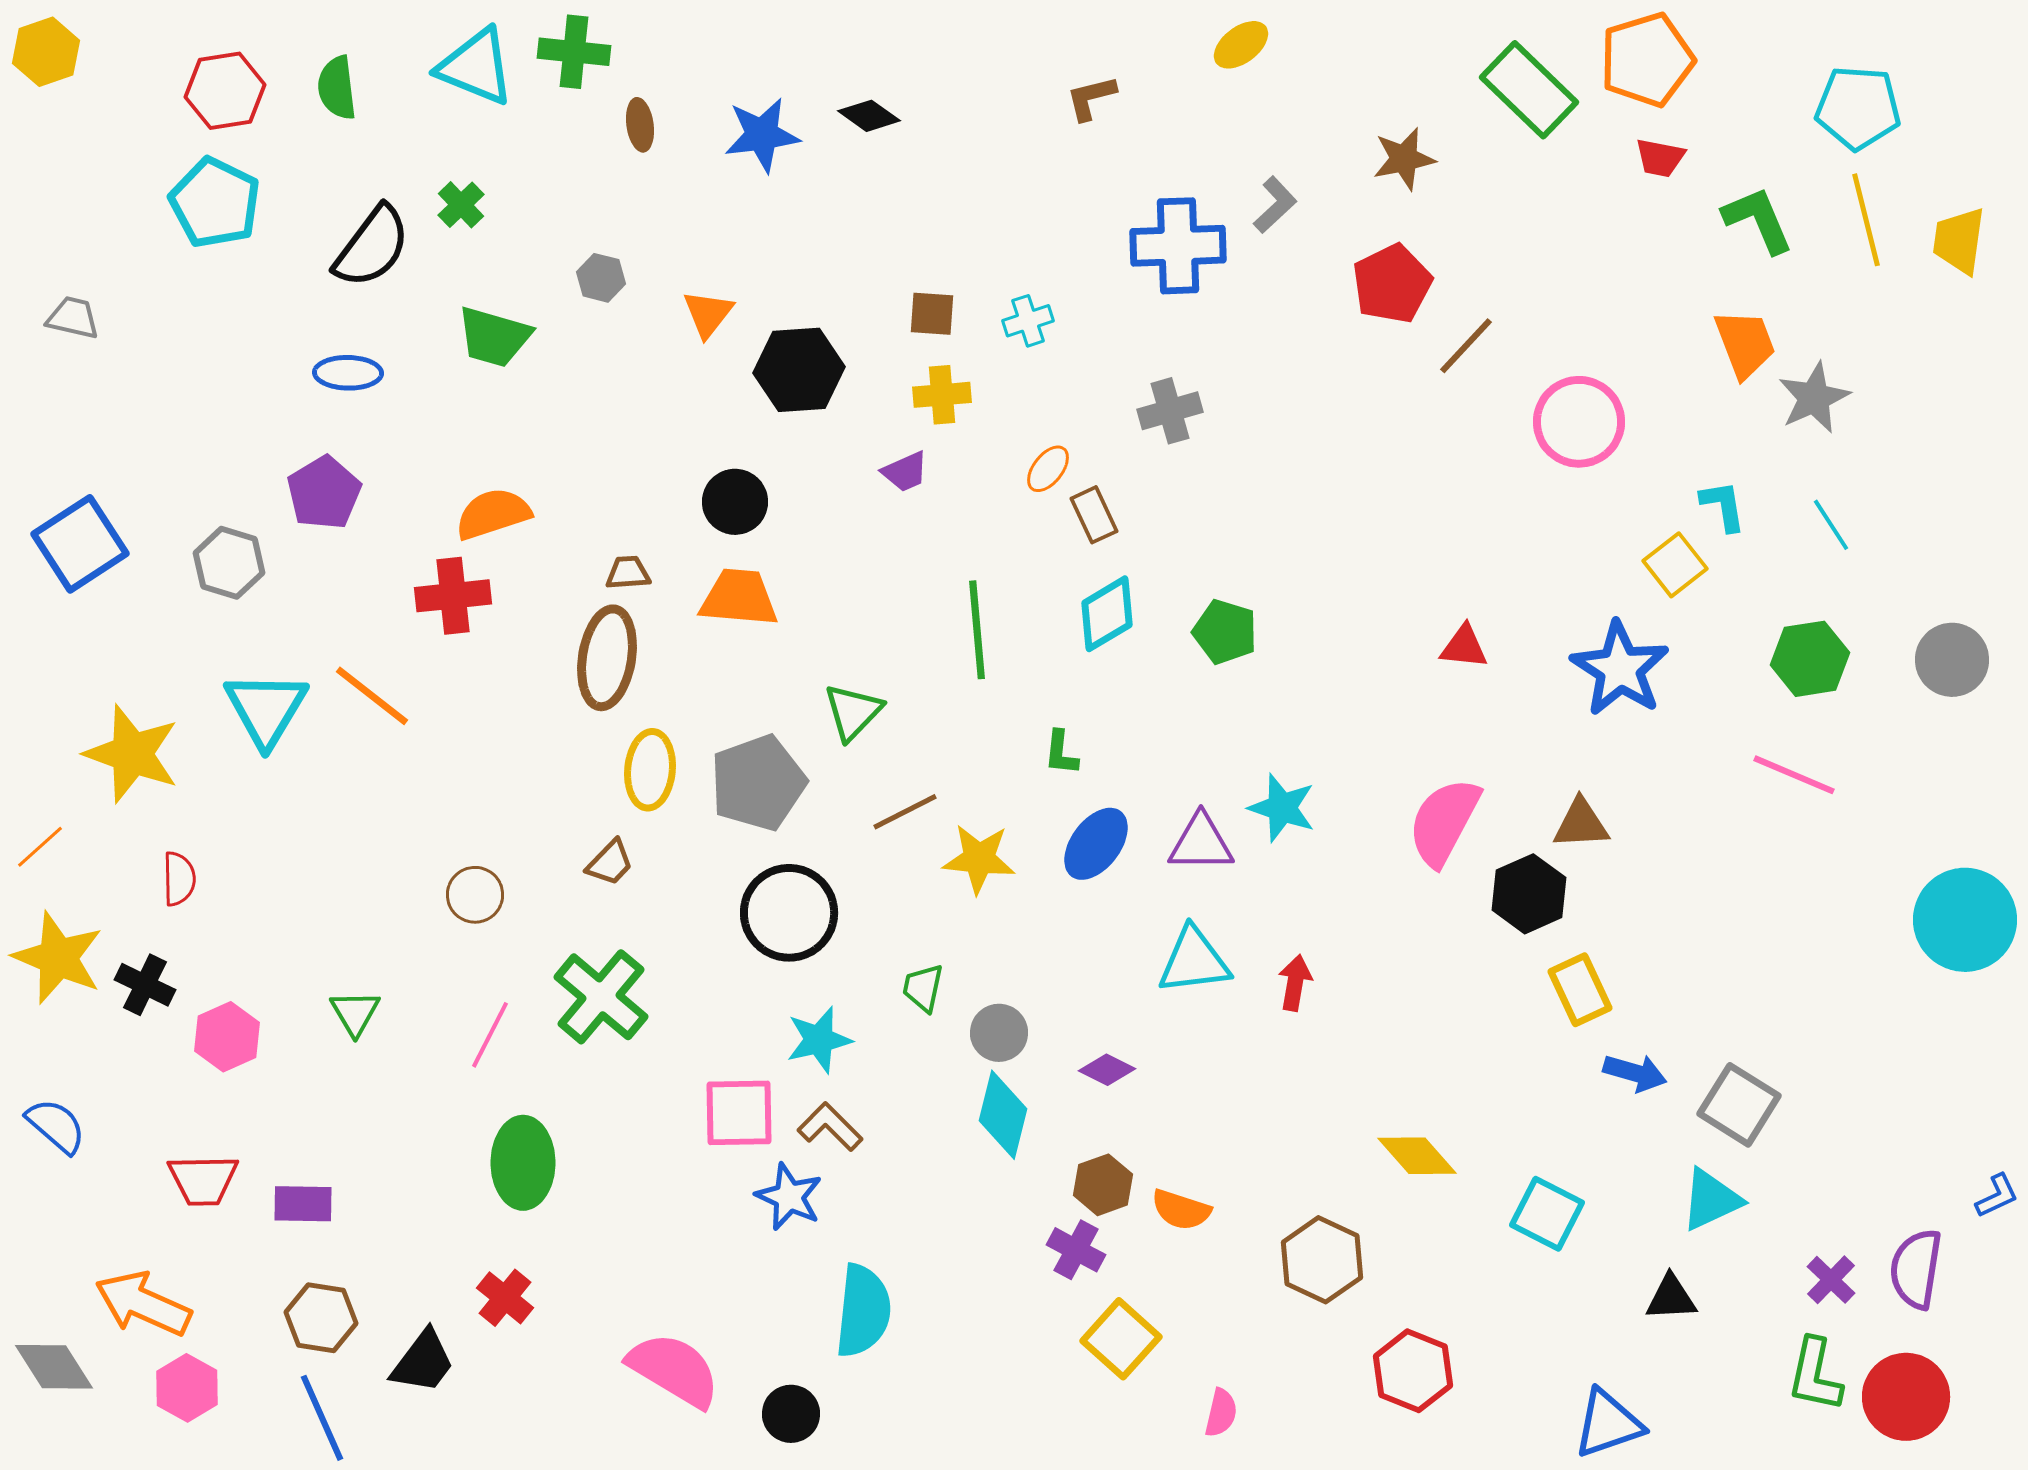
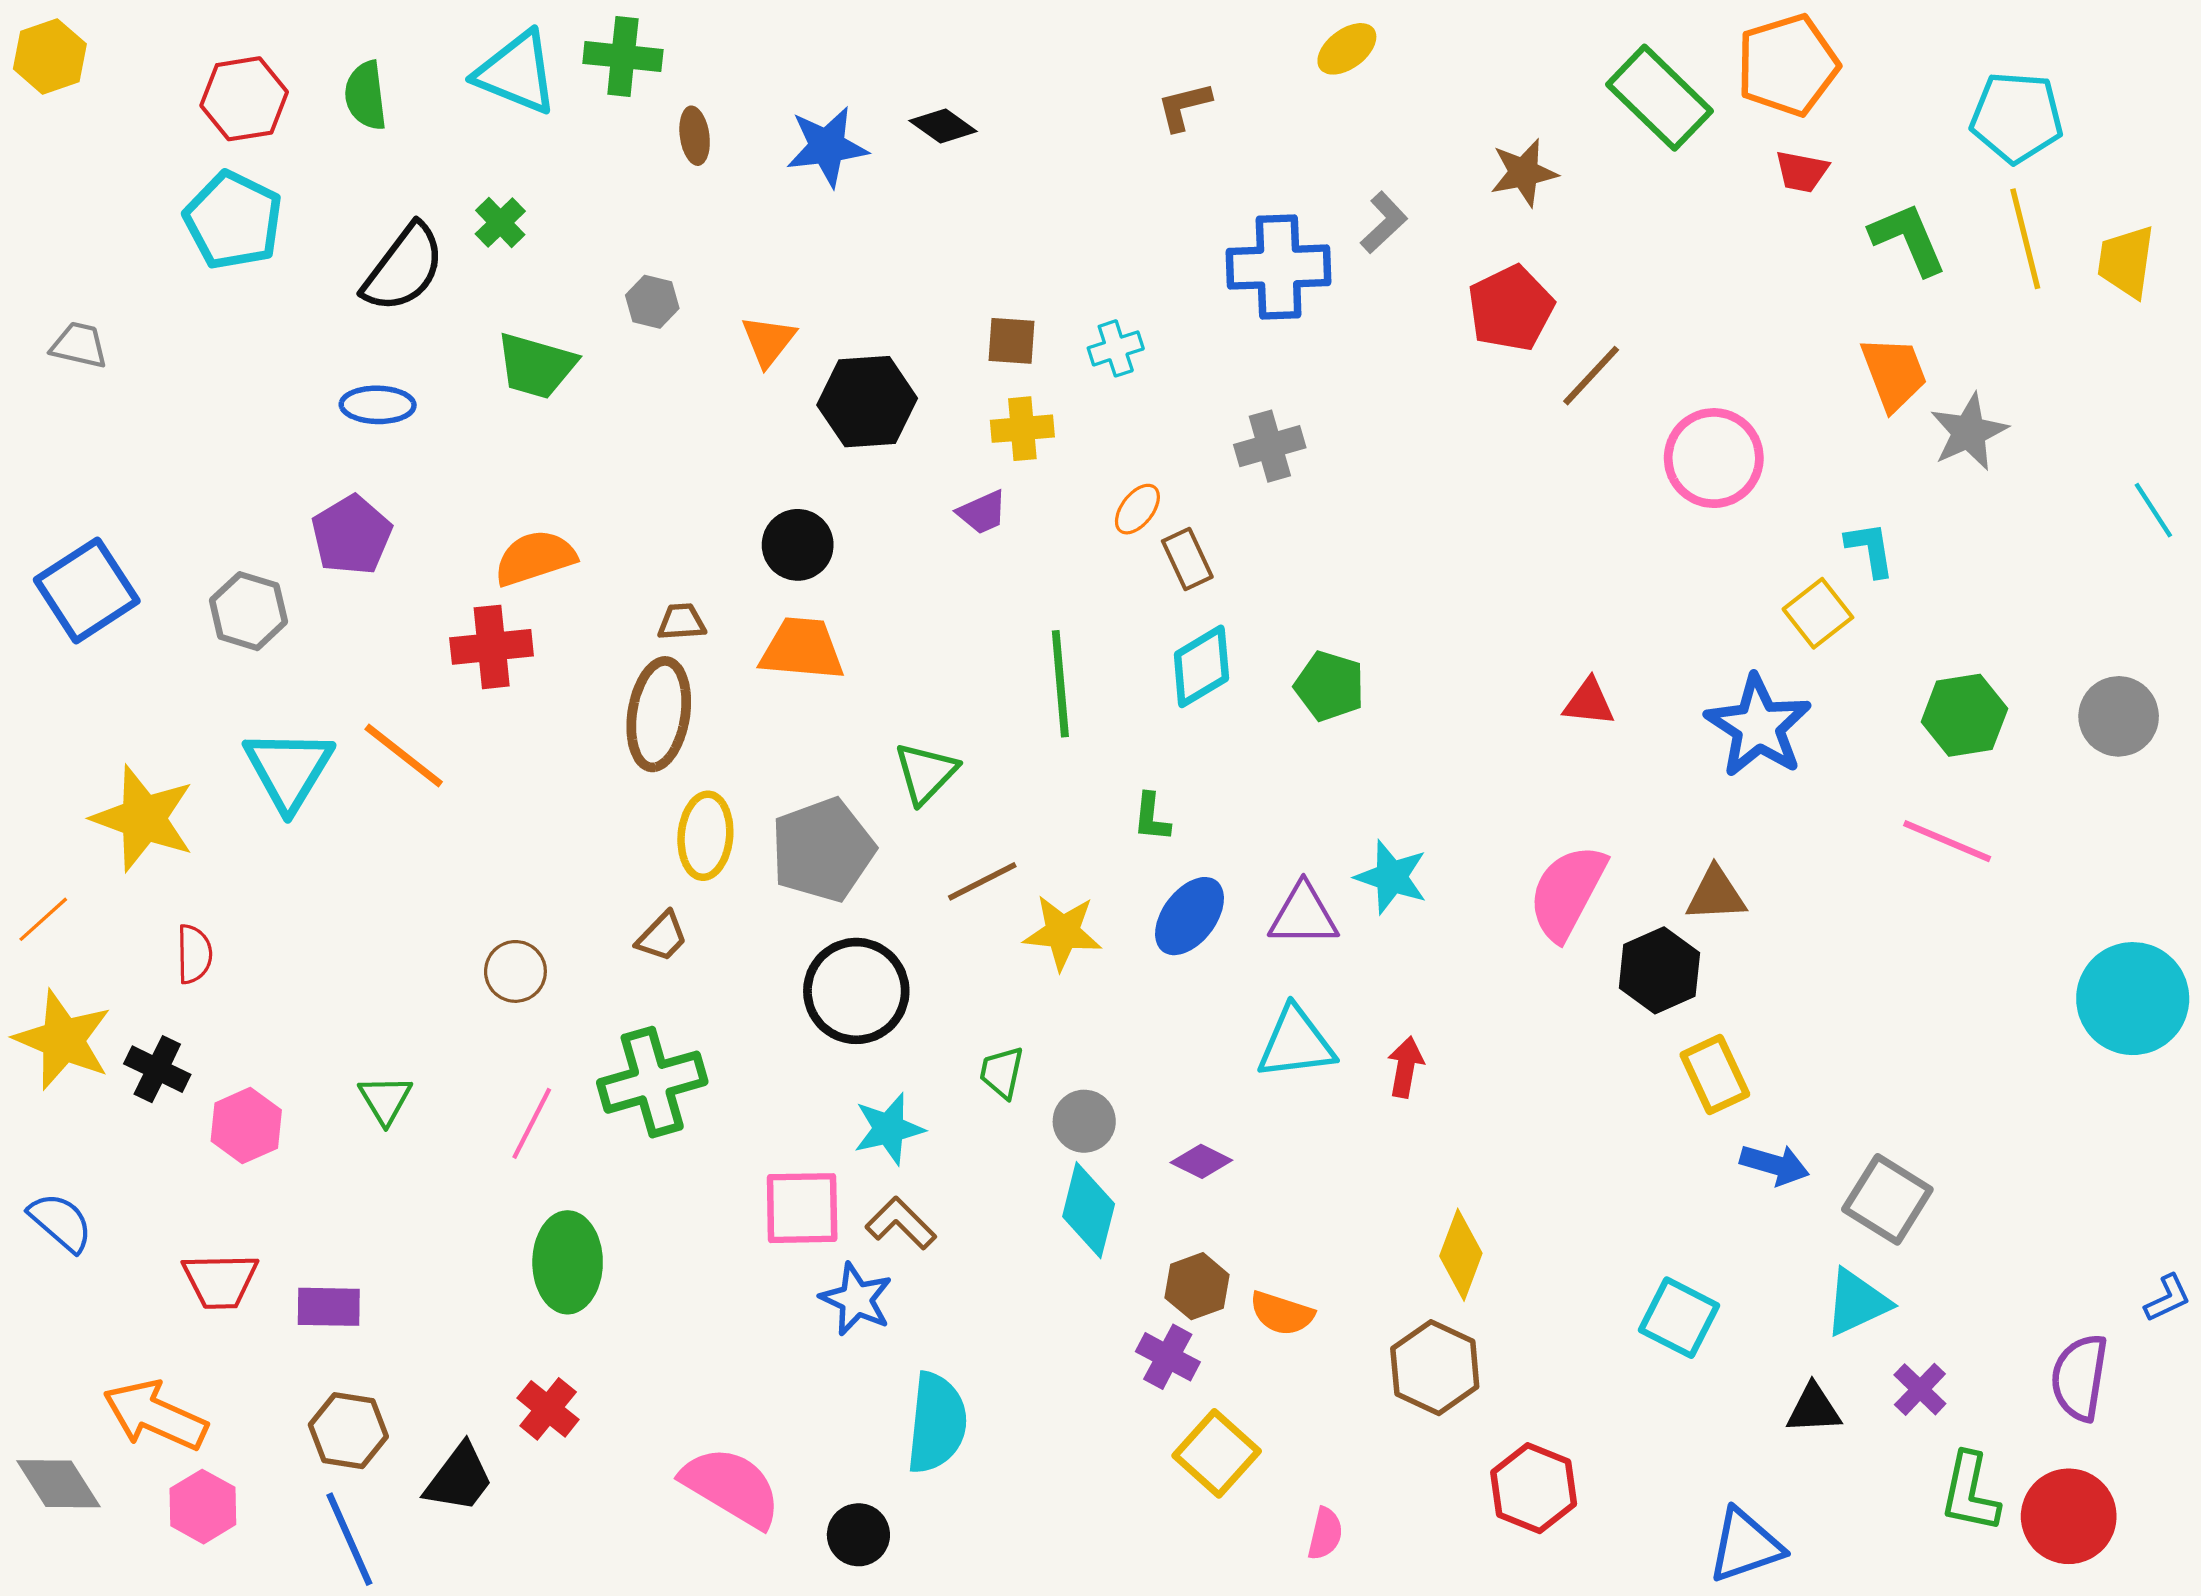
cyan line: (1831, 525) -> (2153, 510), moved
green cross: (601, 997) -> (652, 1082), turned 34
yellow diamond: (1417, 1156) -> (1461, 1255), moved, turned 62
purple cross: (1831, 1280) -> (1920, 1389), moved

